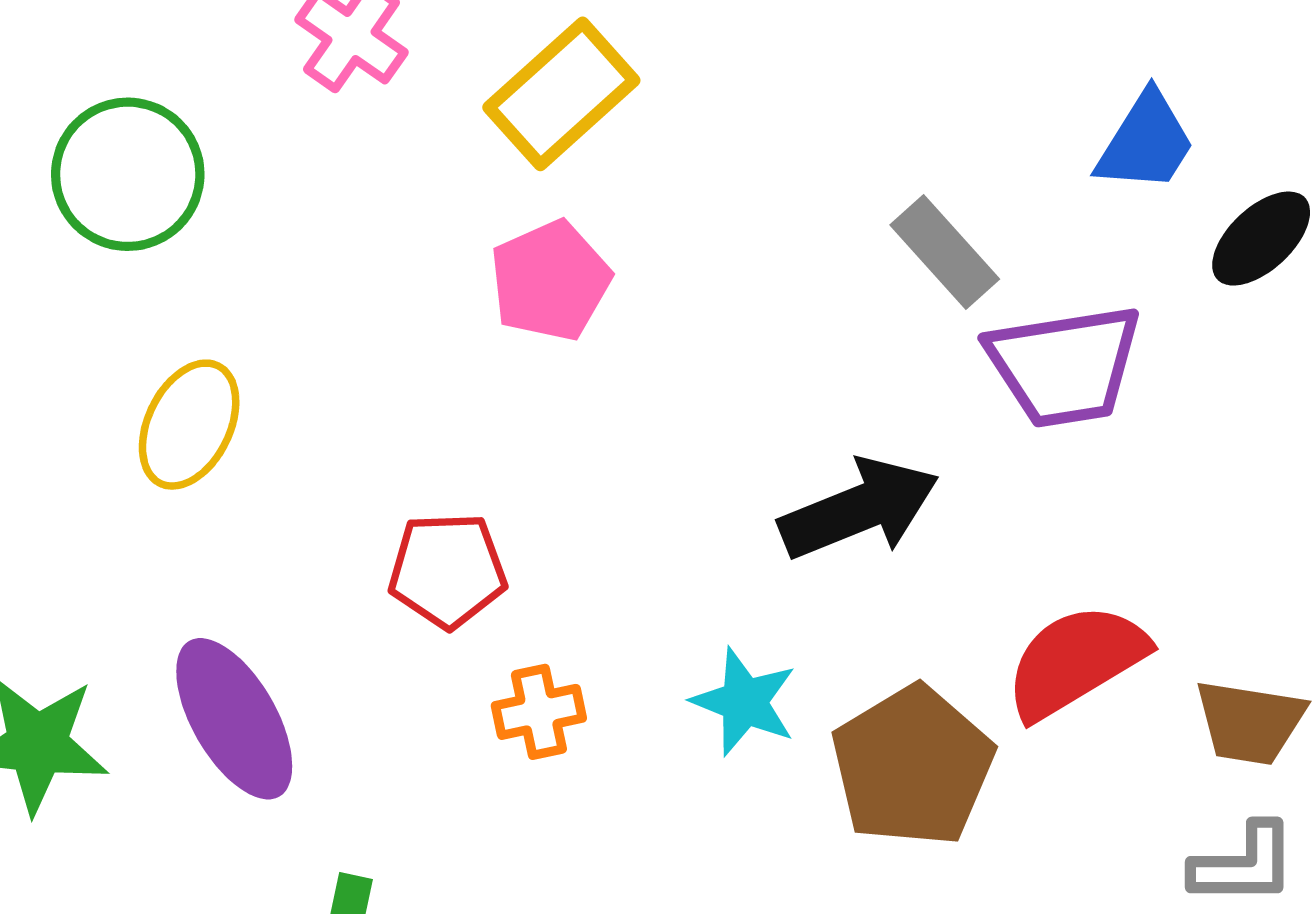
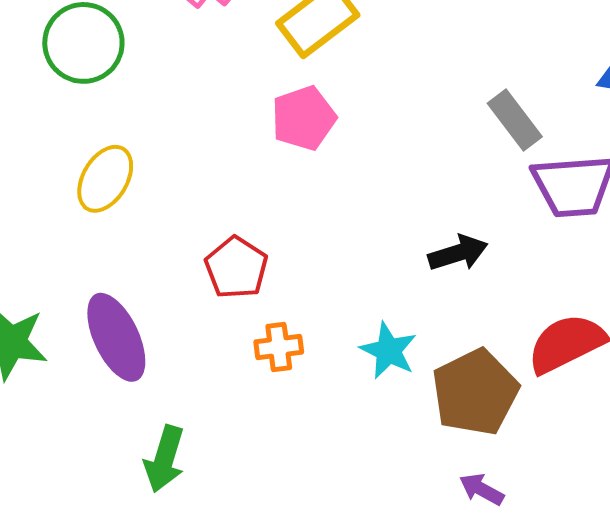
black arrow: (859, 509) -> (458, 253), size x0.7
red pentagon: (447, 570) -> (236, 268), turned 30

